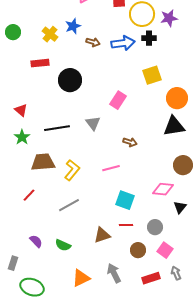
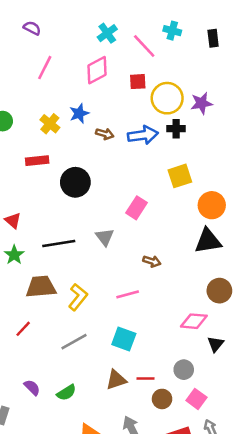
cyan square: (125, 200) -> (124, 339), moved
red line: (126, 225) -> (145, 379), moved
green semicircle: (63, 245) -> (66, 393), turned -56

